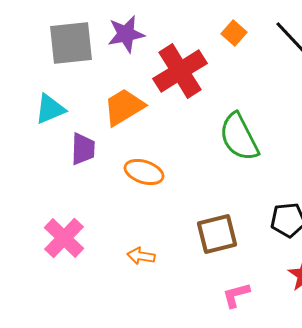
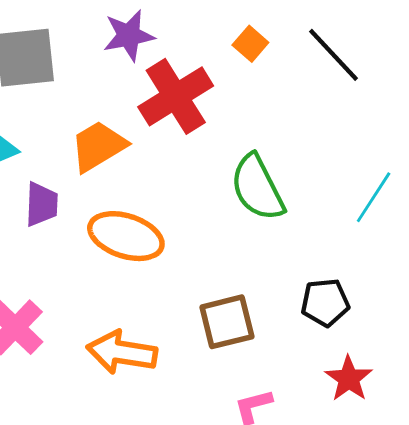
purple star: (126, 34) -> (129, 36), moved
orange ellipse: (144, 172) -> (126, 236), size x1.4
orange arrow: (141, 256) -> (122, 352), size x1.8

